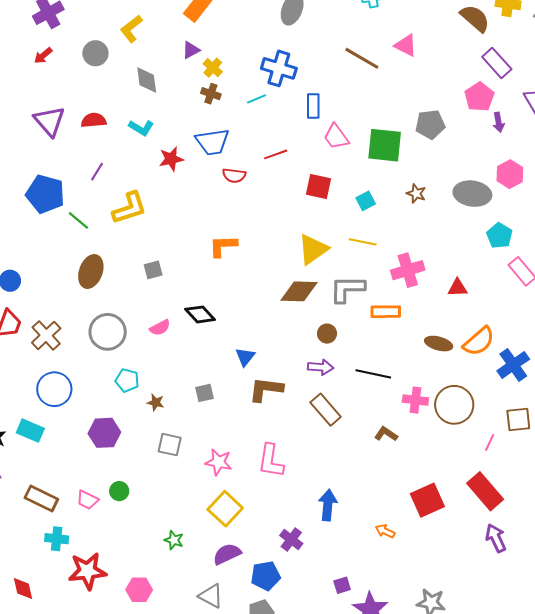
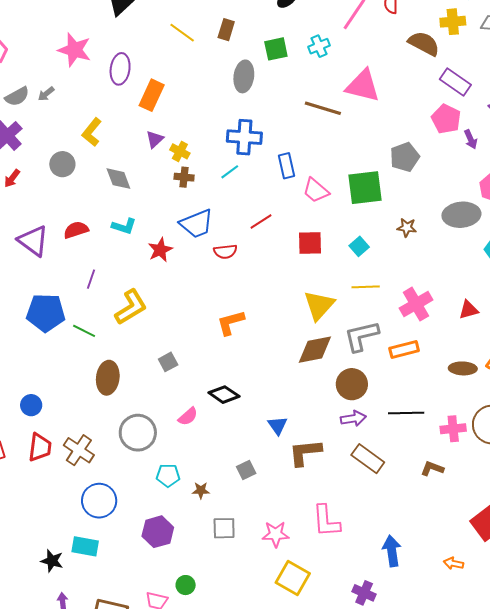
pink triangle: (406, 45) -> (363, 86), size x1.5
brown circle: (327, 334) -> (352, 384), size x1.6

